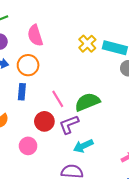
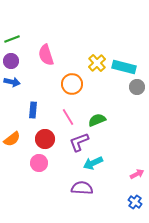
orange circle: (28, 65) -> (72, 84), moved
green semicircle: (87, 102) -> (97, 120), size x0.7
red circle: (44, 121) -> (45, 139), moved

